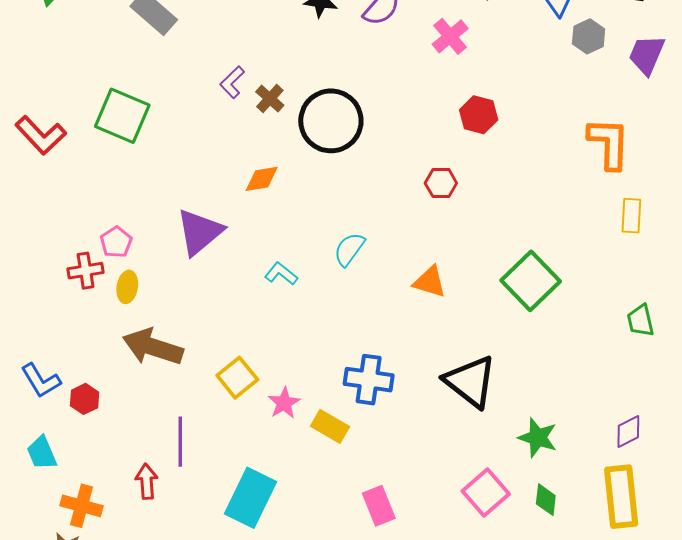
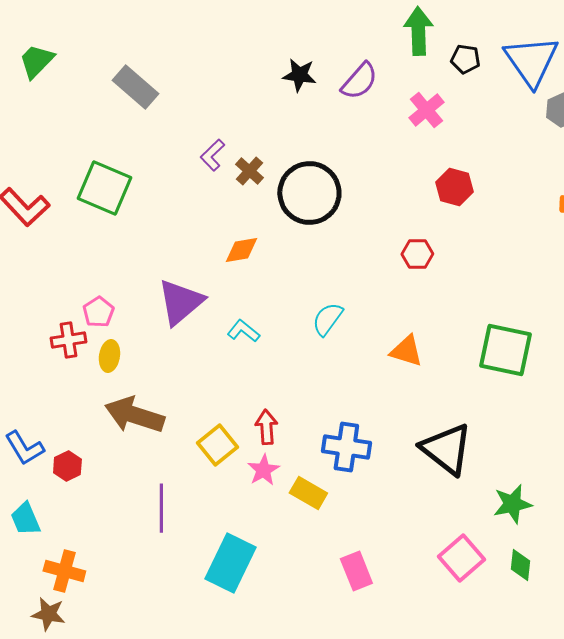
cyan L-shape: (281, 274) -> (243, 331), moved
green square: (531, 281) -> (505, 350), turned -34
green star: (538, 438) -> (512, 504), turned -30
red arrow: (147, 481) -> (266, 427), moved

